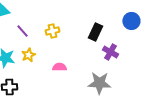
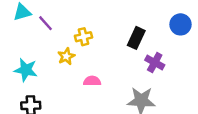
purple line: (22, 31) -> (45, 23), moved
yellow star: (28, 55) -> (66, 56), moved

